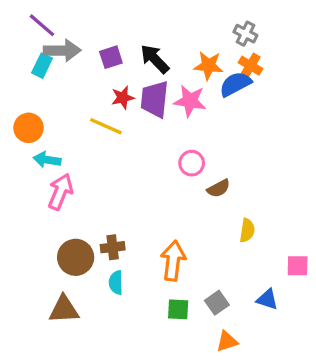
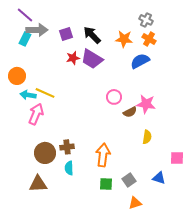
blue semicircle: (235, 84) -> (140, 61), moved
purple trapezoid: (155, 99) -> (92, 59), turned -65
pink star: (190, 101) -> (146, 104), moved
yellow line: (106, 126) -> (45, 93), moved

